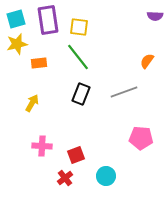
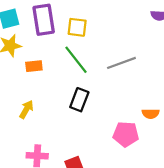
orange semicircle: (147, 61) -> (151, 114), moved, turned -126
gray line: (124, 92) -> (121, 63), moved
pink pentagon: (141, 138) -> (126, 134), moved

